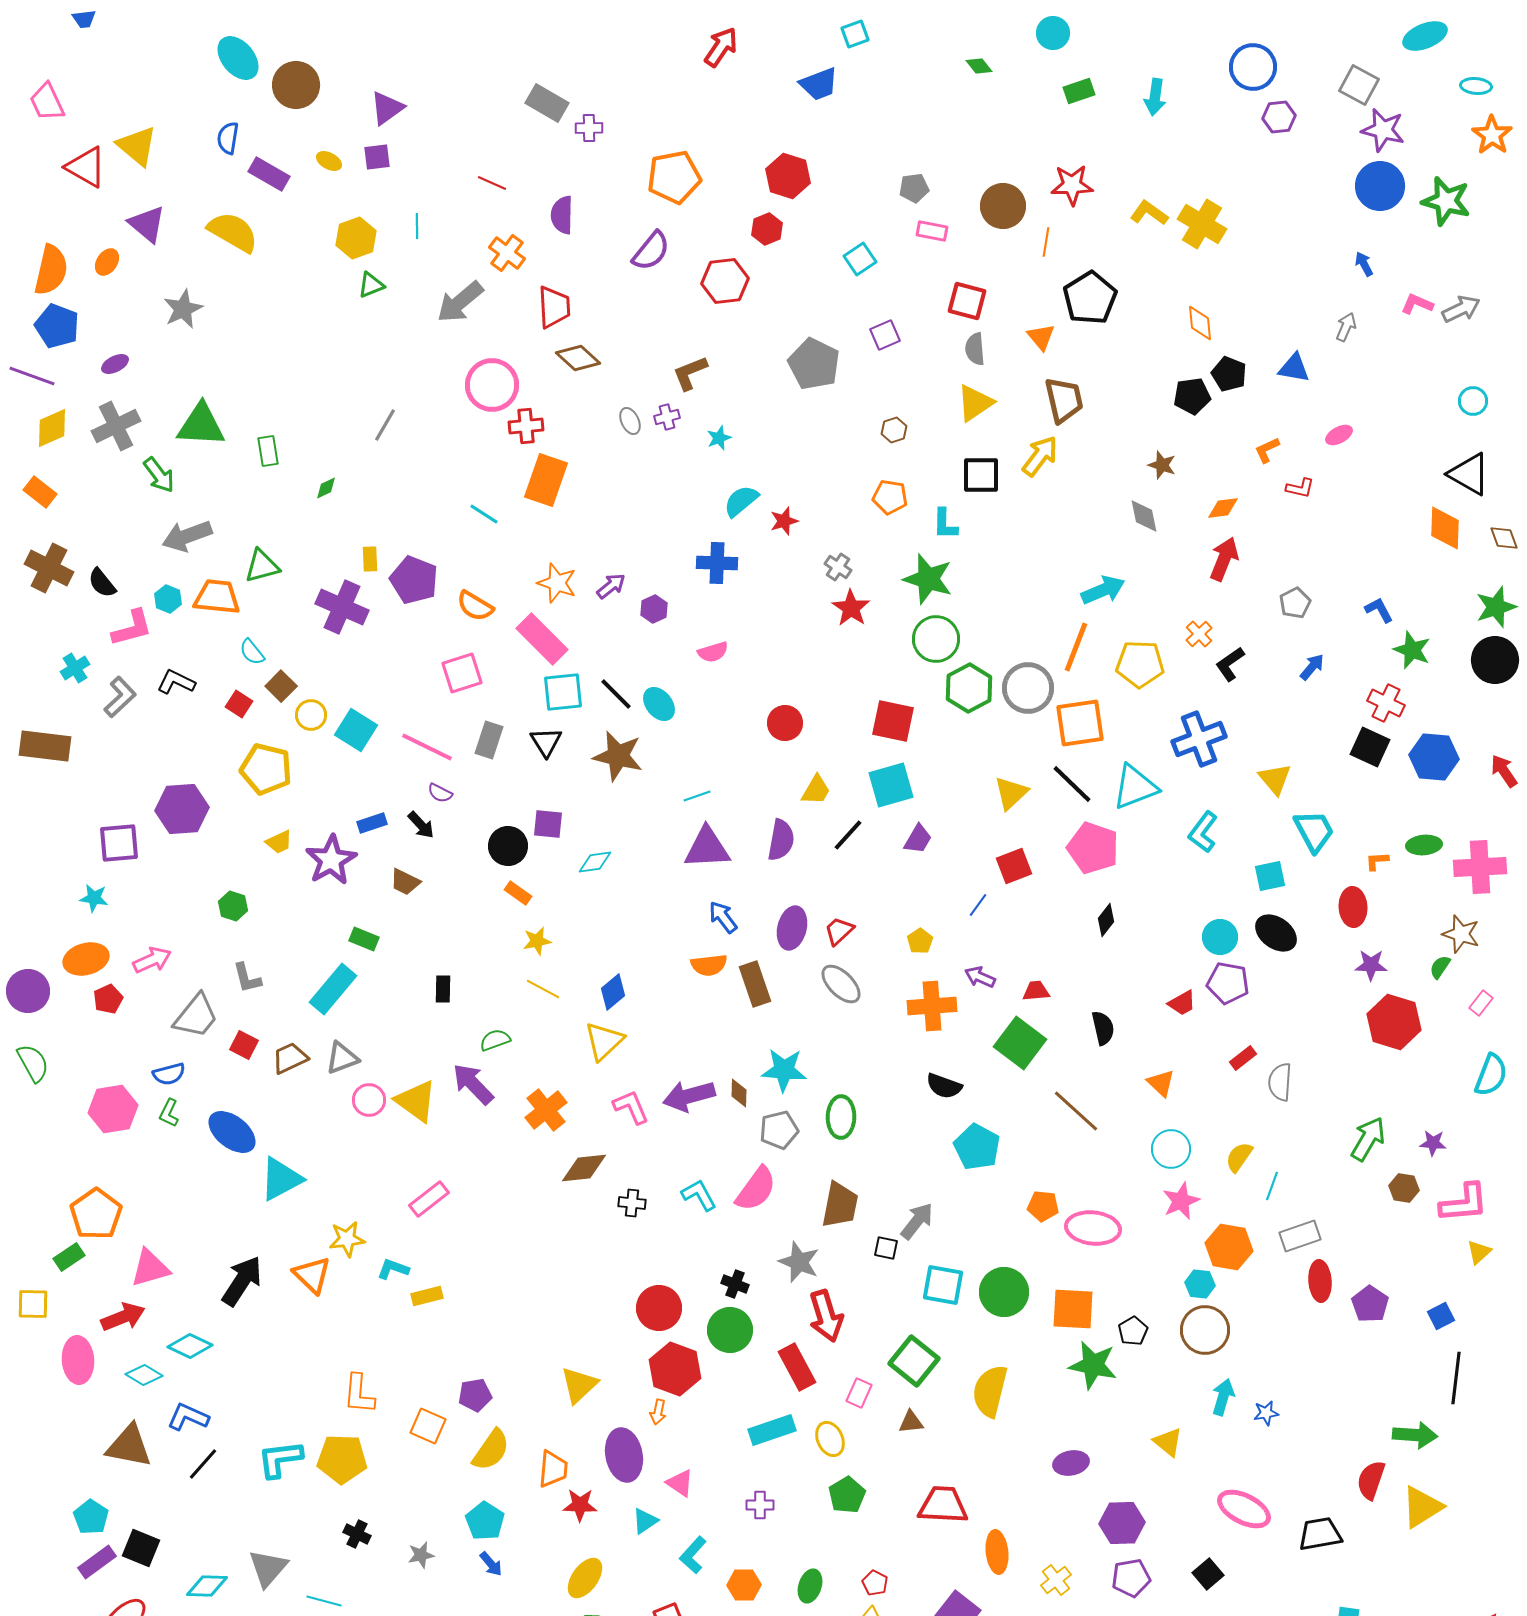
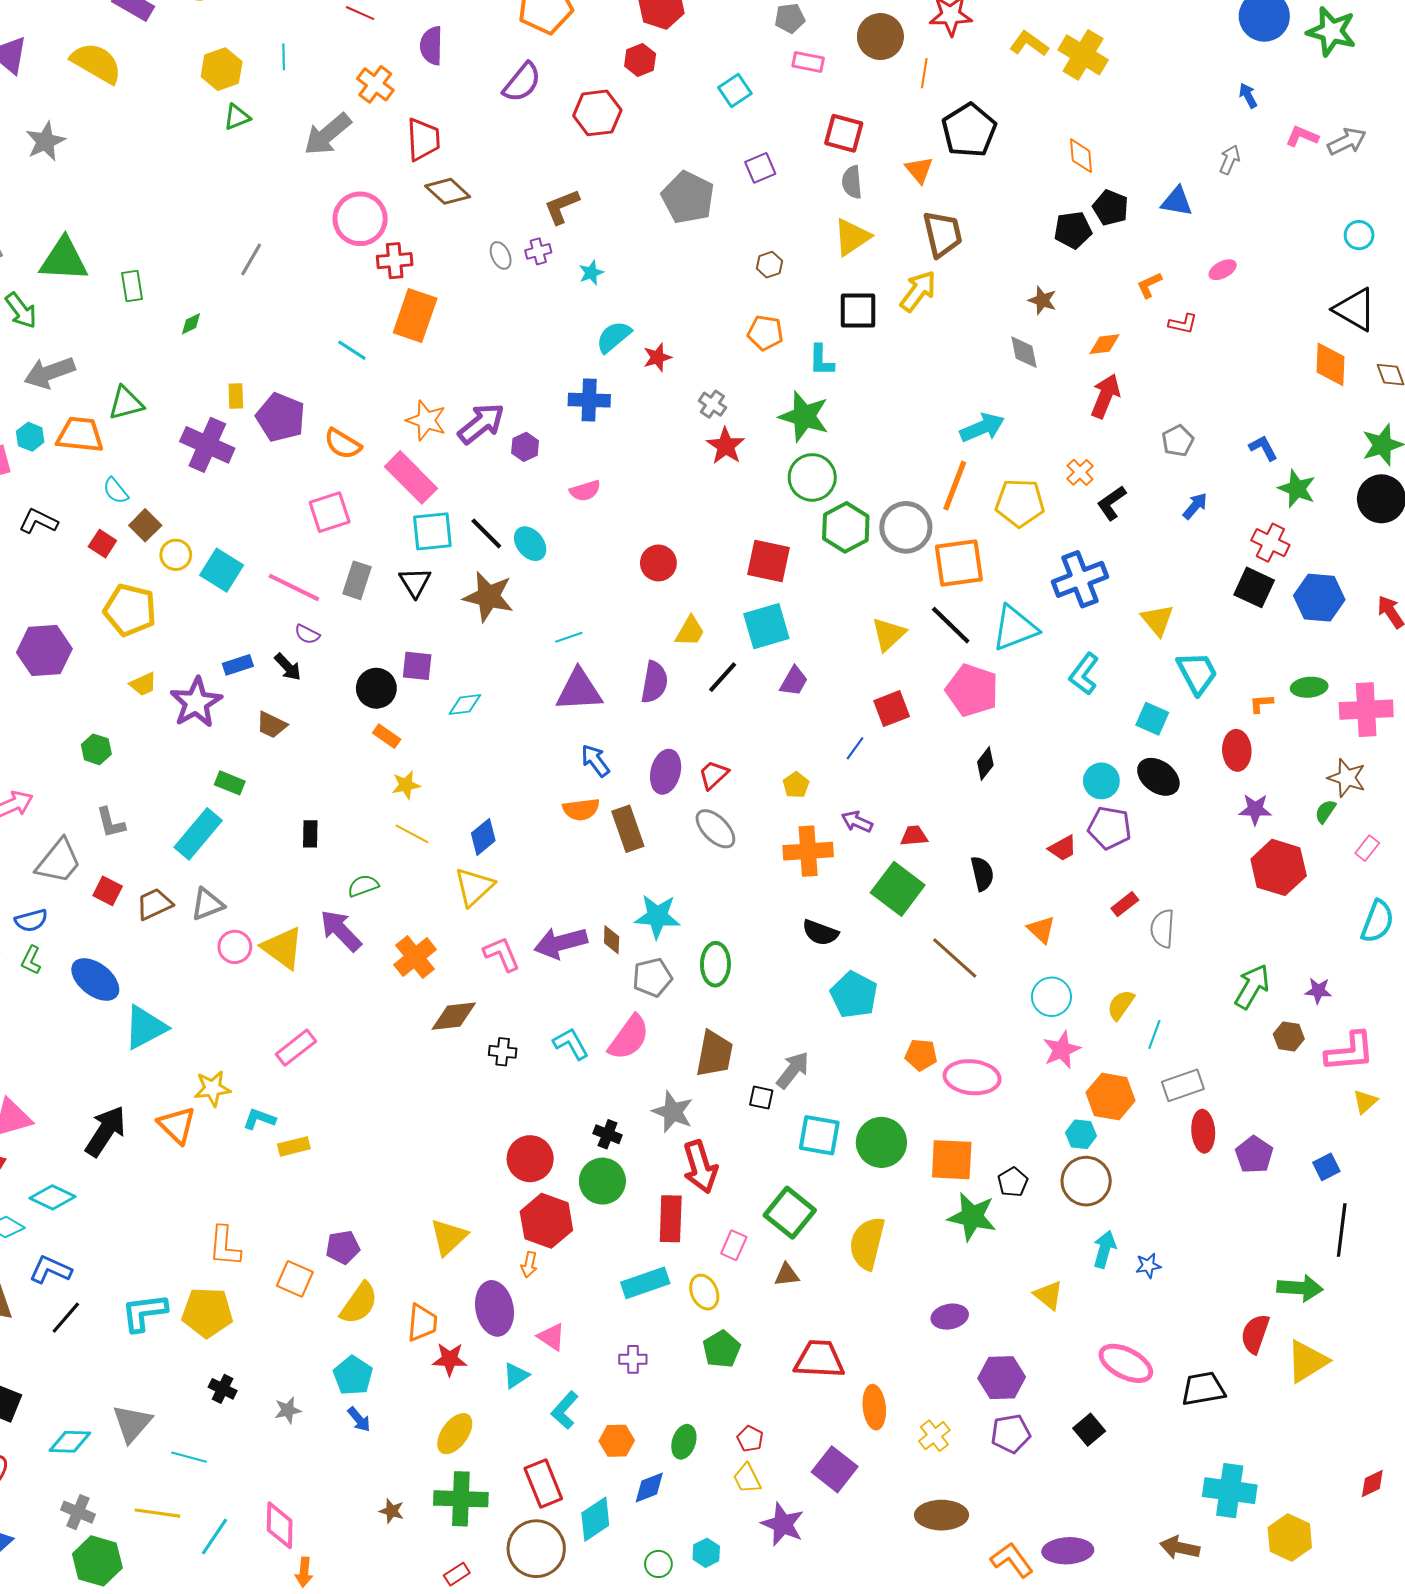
purple arrow: (611, 586) -> (481, 423), size x1.6
cyan square: (1270, 876) -> (1152, 719), turned 36
red rectangle: (797, 1367) -> (671, 1219), turned 30

